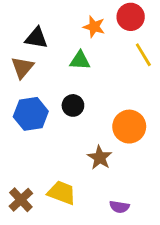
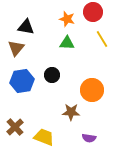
green triangle: (80, 60) -> (67, 43), moved
brown star: (100, 158) -> (71, 112), turned -30
brown cross: (21, 200) -> (15, 127), moved
purple semicircle: (119, 207) -> (89, 138), moved

